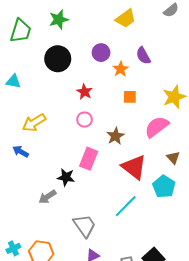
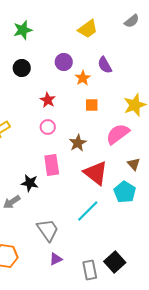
black circle: (58, 59) -> (22, 68), size x0.7
pink rectangle: (89, 159) -> (52, 165), turned -30

